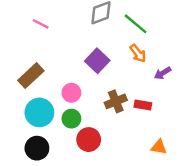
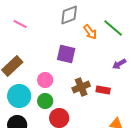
green line: (135, 24) -> (113, 28), moved
orange arrow: (138, 53) -> (90, 32), moved
purple square: (97, 61) -> (66, 54), turned -30

